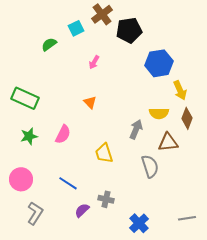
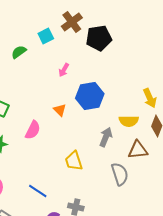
blue hexagon: (159, 63) -> (90, 96), moved
pink semicircle: (63, 134) -> (33, 130), moved

